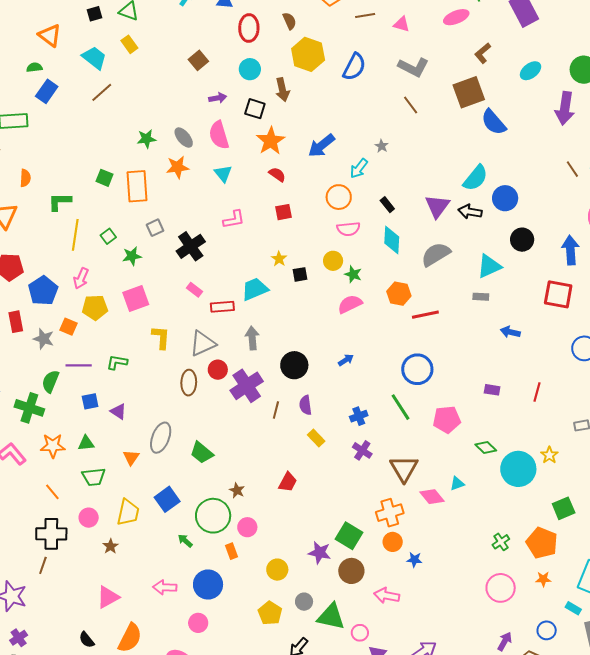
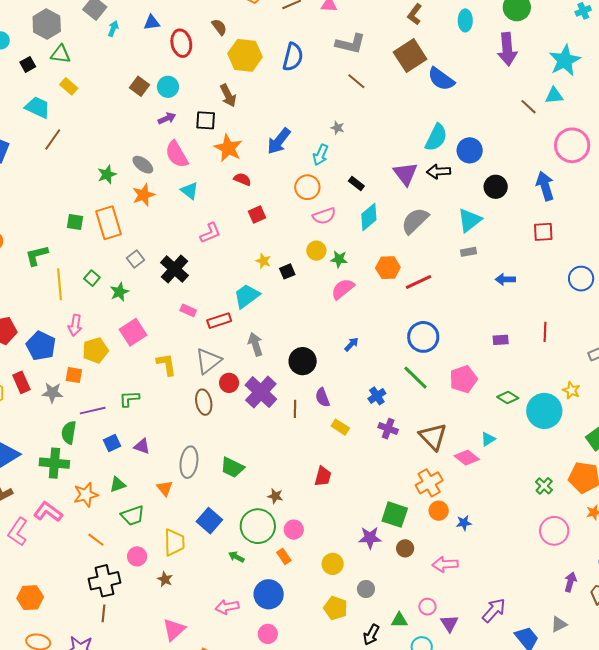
cyan circle: (250, 69) -> (168, 87), moved
cyan ellipse: (530, 71) -> (465, 20), turned -40
cyan diamond: (392, 240) -> (369, 217), turned 60
red square: (558, 294) -> (543, 232), size x0.7
brown circle: (351, 571) -> (405, 548), size x0.7
green triangle: (331, 617) -> (399, 620), moved, size x0.6

